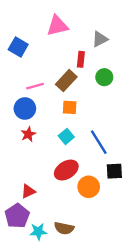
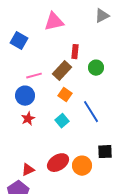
gray triangle: (100, 39) -> (102, 16), moved
orange square: (70, 107) -> (65, 95), turned 32
blue line: (99, 142) -> (91, 112), moved
red ellipse: (66, 170) -> (58, 163), moved

